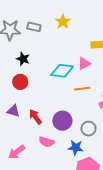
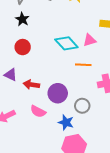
black star: (23, 59) -> (22, 19), moved
cyan diamond: (62, 71) -> (66, 43), turned 30
red arrow: (35, 117) -> (31, 85), turned -56

